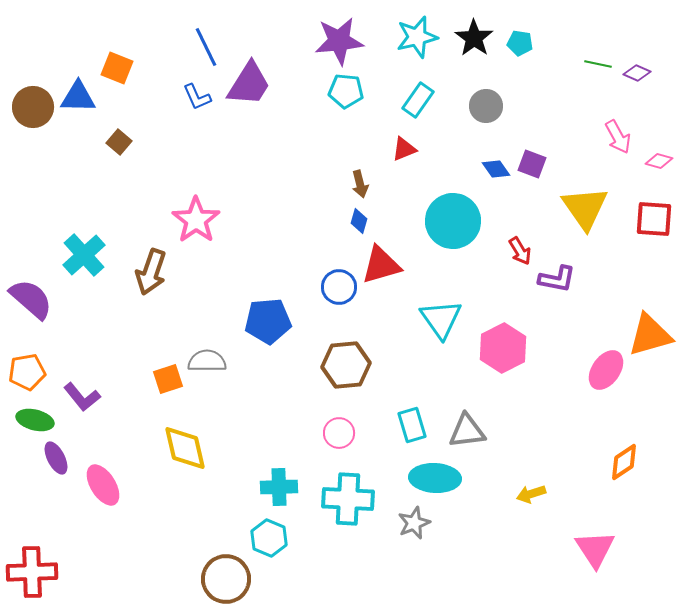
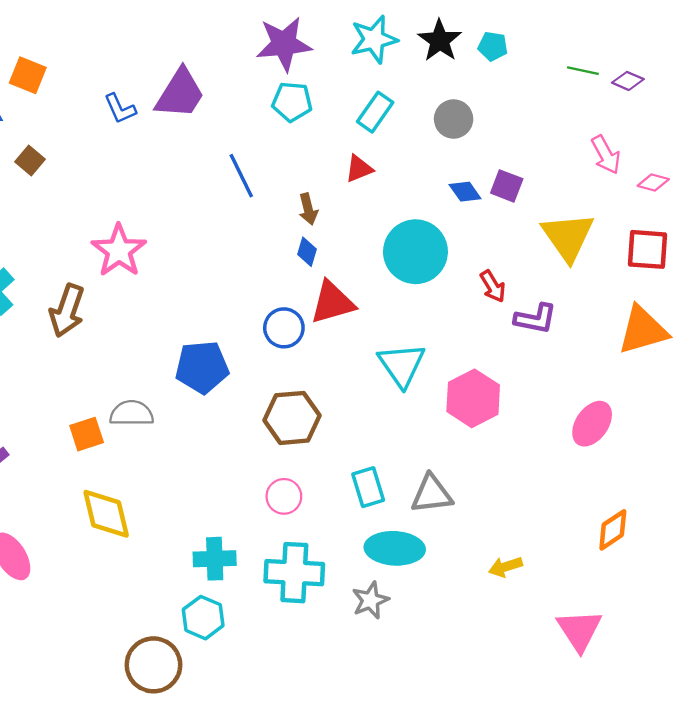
blue line: (206, 47) -> (241, 176), moved
orange triangle: (650, 335) -> (643, 330), moved

